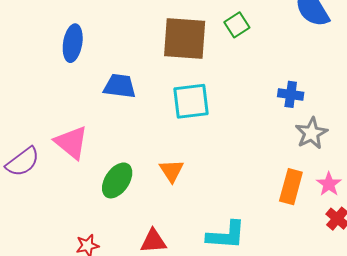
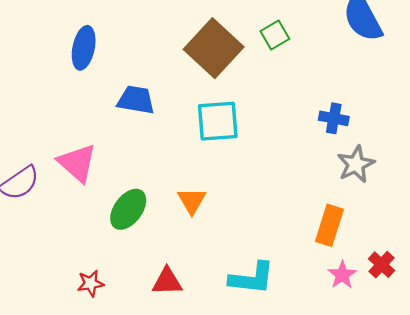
brown square: (185, 39) -> (214, 48), turned 36
pink star: (329, 184) -> (342, 275), moved

